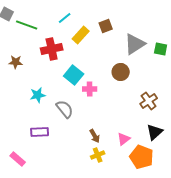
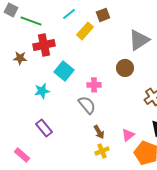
brown square: (106, 26) -> (103, 15), moved
red cross: (52, 49) -> (44, 45), moved
cyan square: (74, 75) -> (64, 71), moved
gray semicircle: (65, 109) -> (87, 105), moved
purple rectangle: (40, 132) -> (44, 128), turned 54

